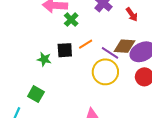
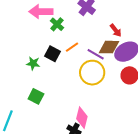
red arrow: (132, 14) -> (116, 30), moved
black square: (65, 50) -> (52, 54), turned 35
green square: (36, 94) -> (36, 96), moved

